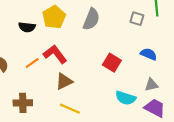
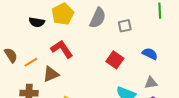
gray square: (137, 19) -> (125, 26), moved, turned -32
orange line: (32, 63) -> (31, 62), moved
brown triangle: (64, 81) -> (51, 74), moved

